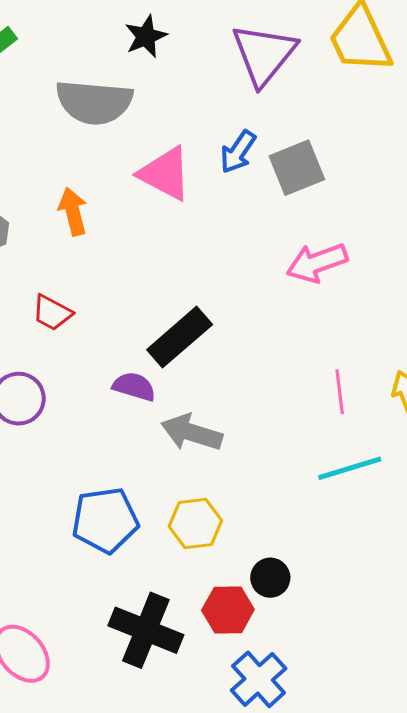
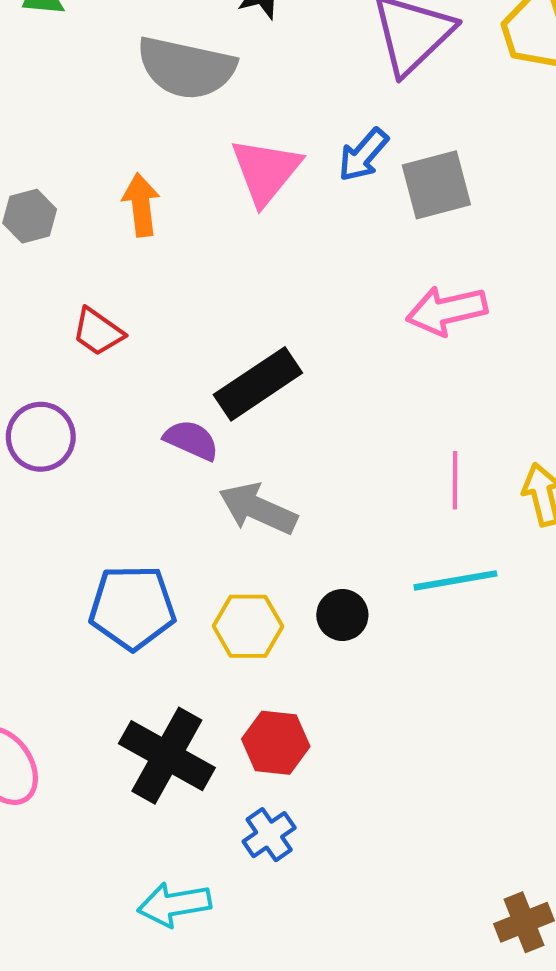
pink triangle: (165, 174) -> (266, 171), turned 34
black circle: (270, 578) -> (342, 615), moved
blue cross: (259, 679) -> (269, 835), moved, size x0.7

